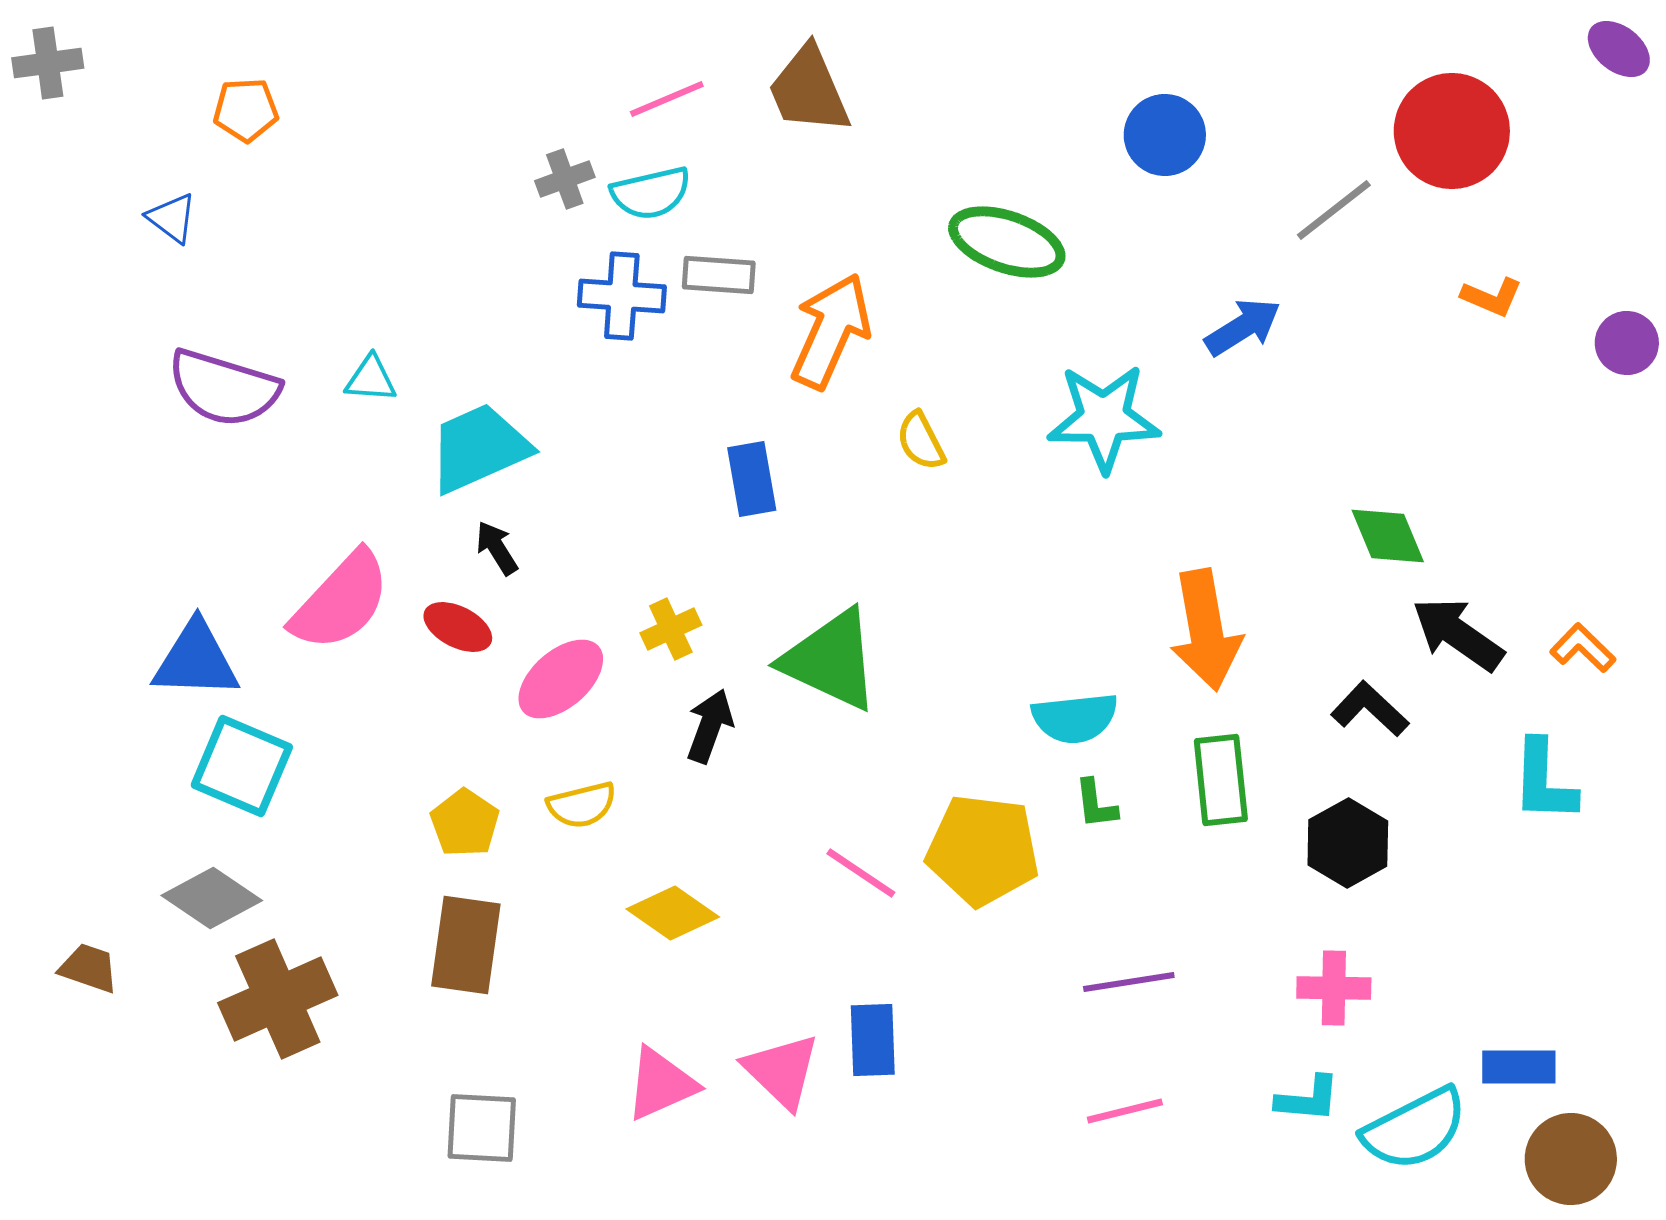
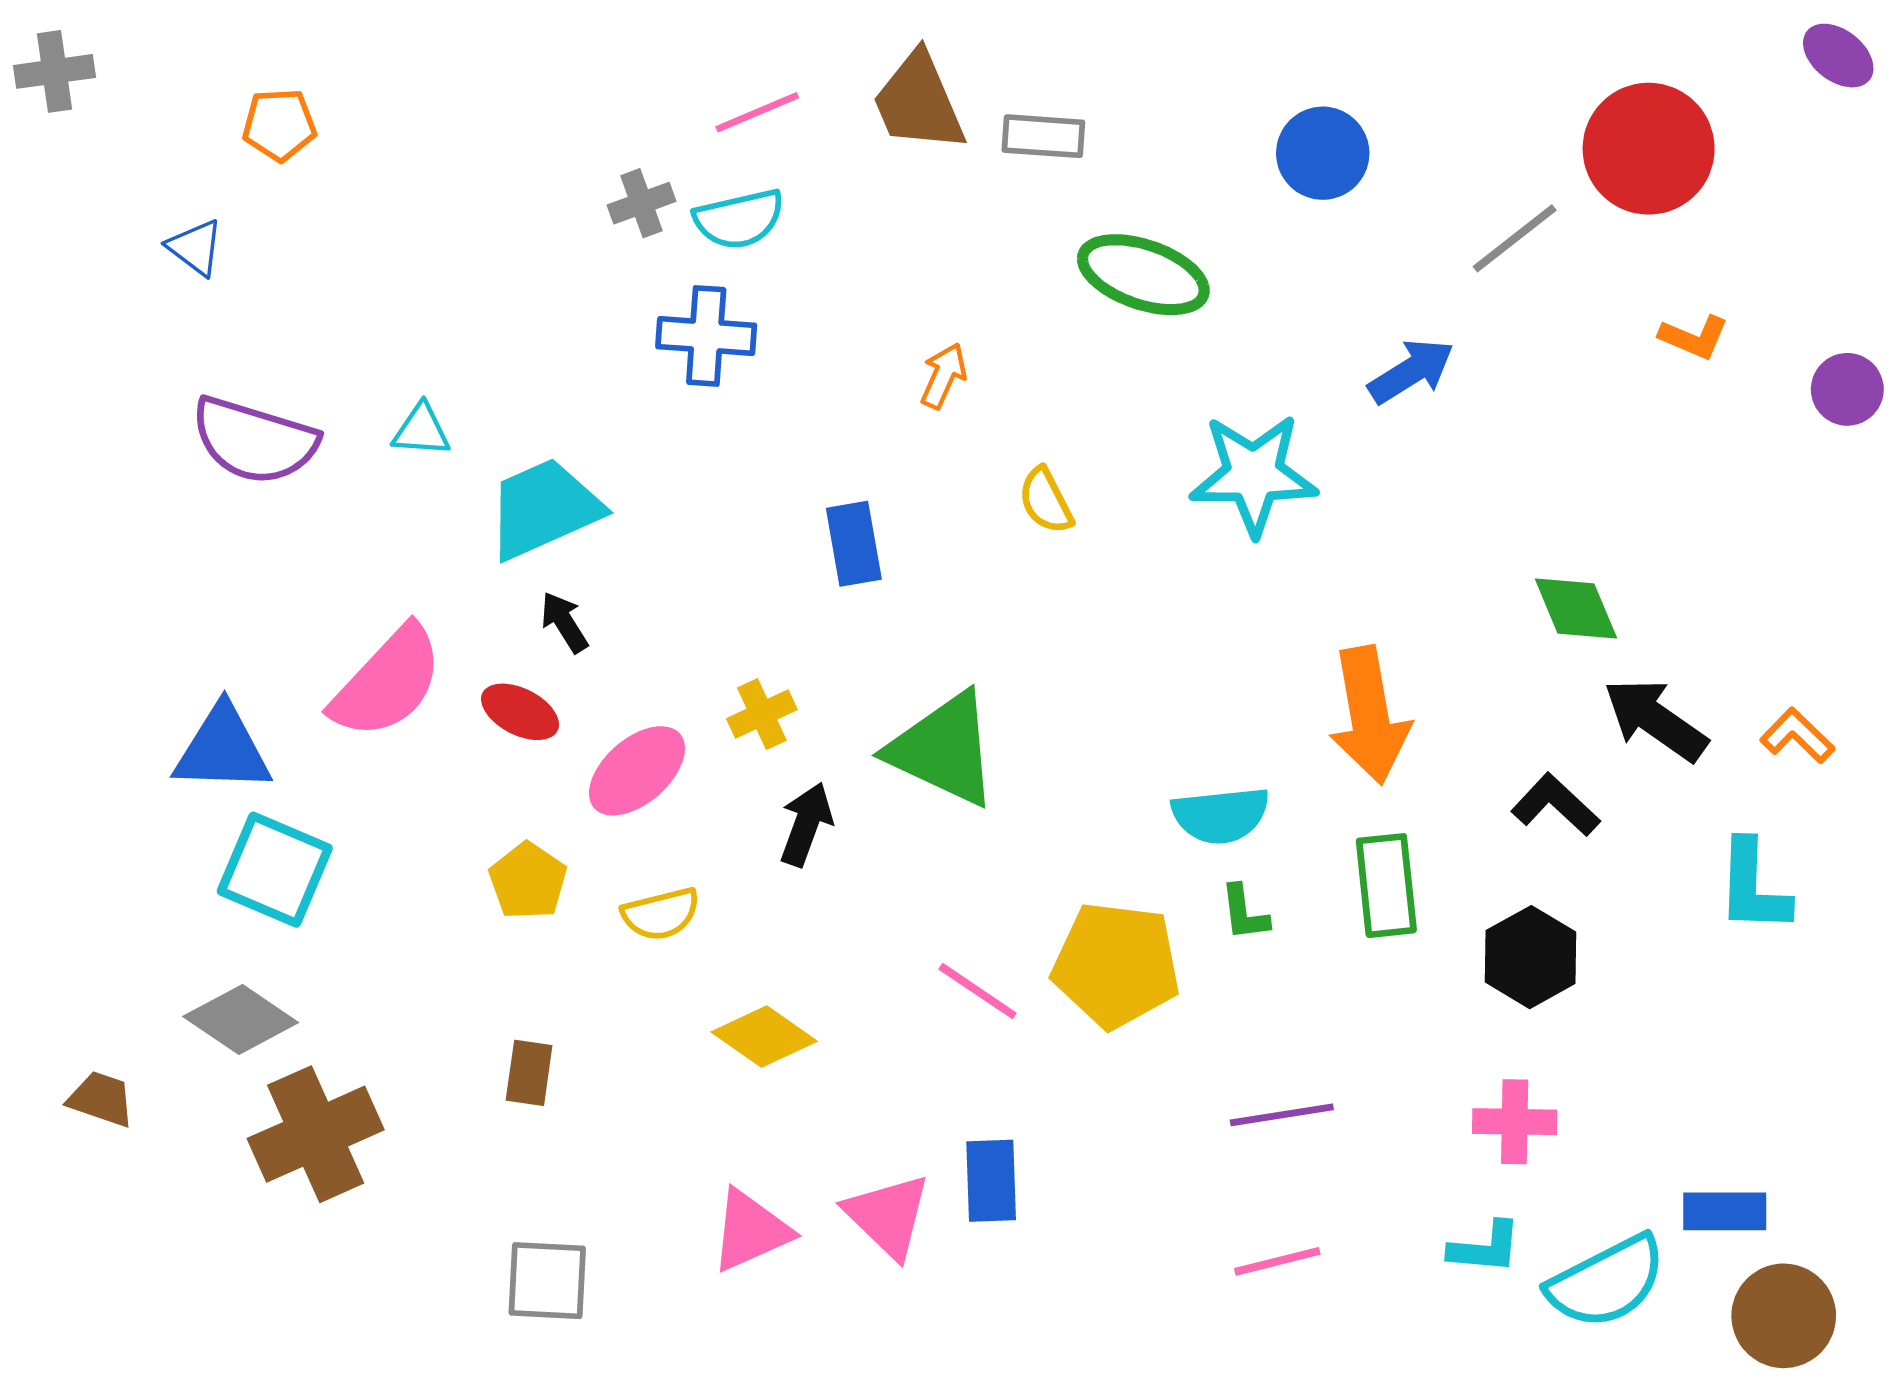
gray rectangle: (719, 275) -> (1043, 136), moved
orange arrow: (831, 331) -> (944, 376), size x0.5
yellow pentagon: (465, 823) -> (528, 881), moved
brown rectangle: (466, 945) -> (529, 1073), size x0.6

